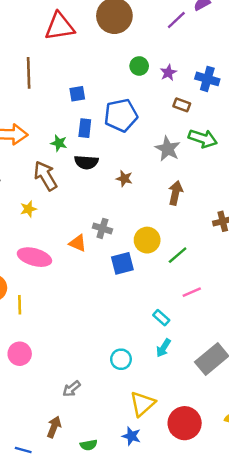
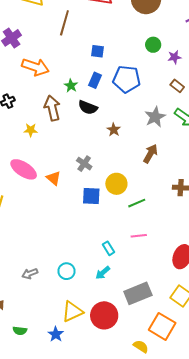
orange triangle: (78, 243) -> (54, 178), moved
gray arrow: (72, 389) -> (30, 274), moved
red circle: (185, 423) -> (104, 315), moved

